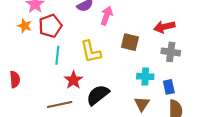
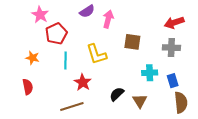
orange star: (25, 26) -> (32, 58), moved
red arrow: (164, 27) -> (174, 23), moved
black semicircle: (98, 95) -> (117, 94), moved, size x0.7
brown triangle: (142, 104) -> (140, 101), moved

